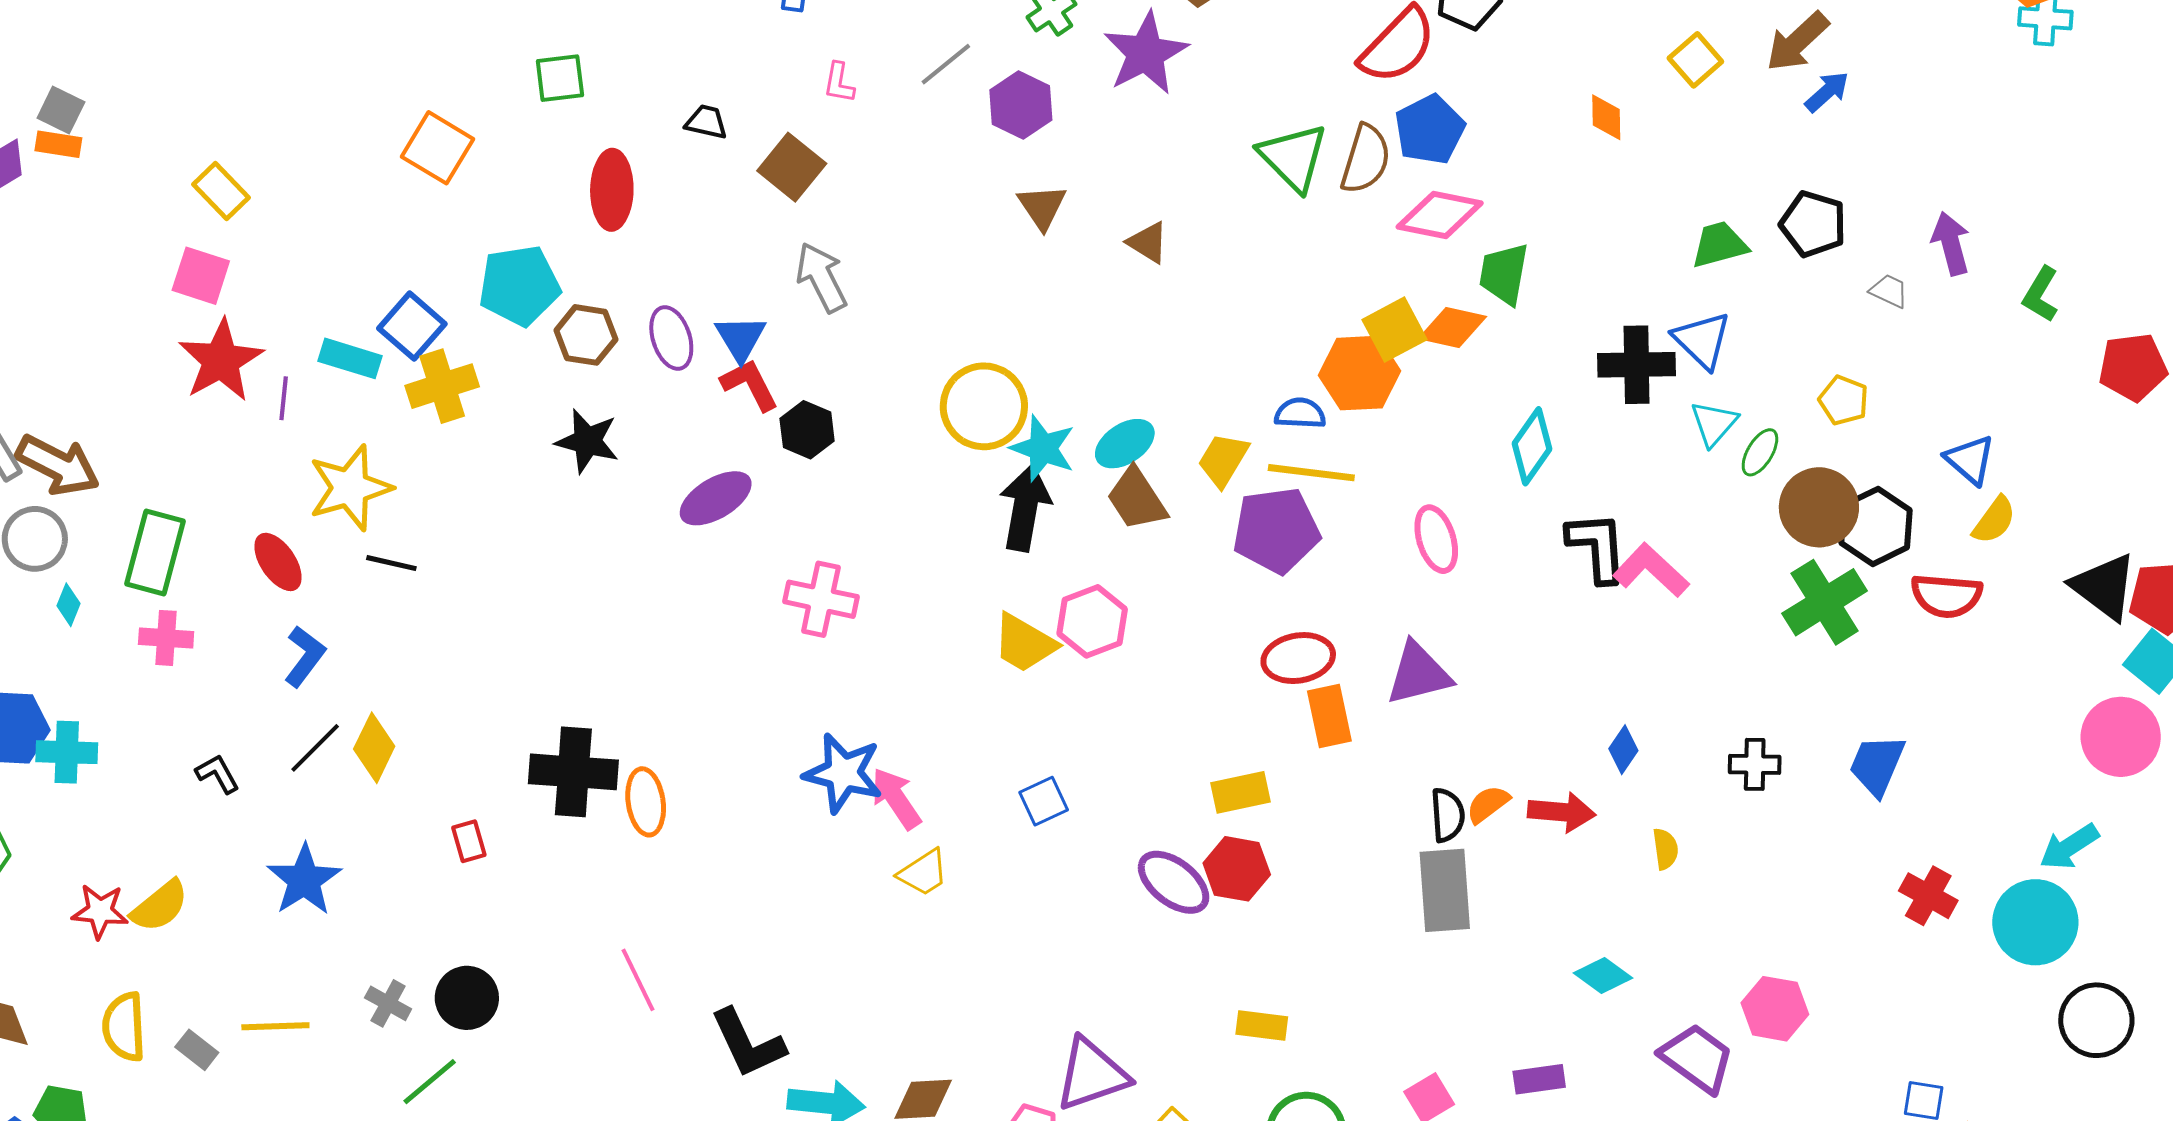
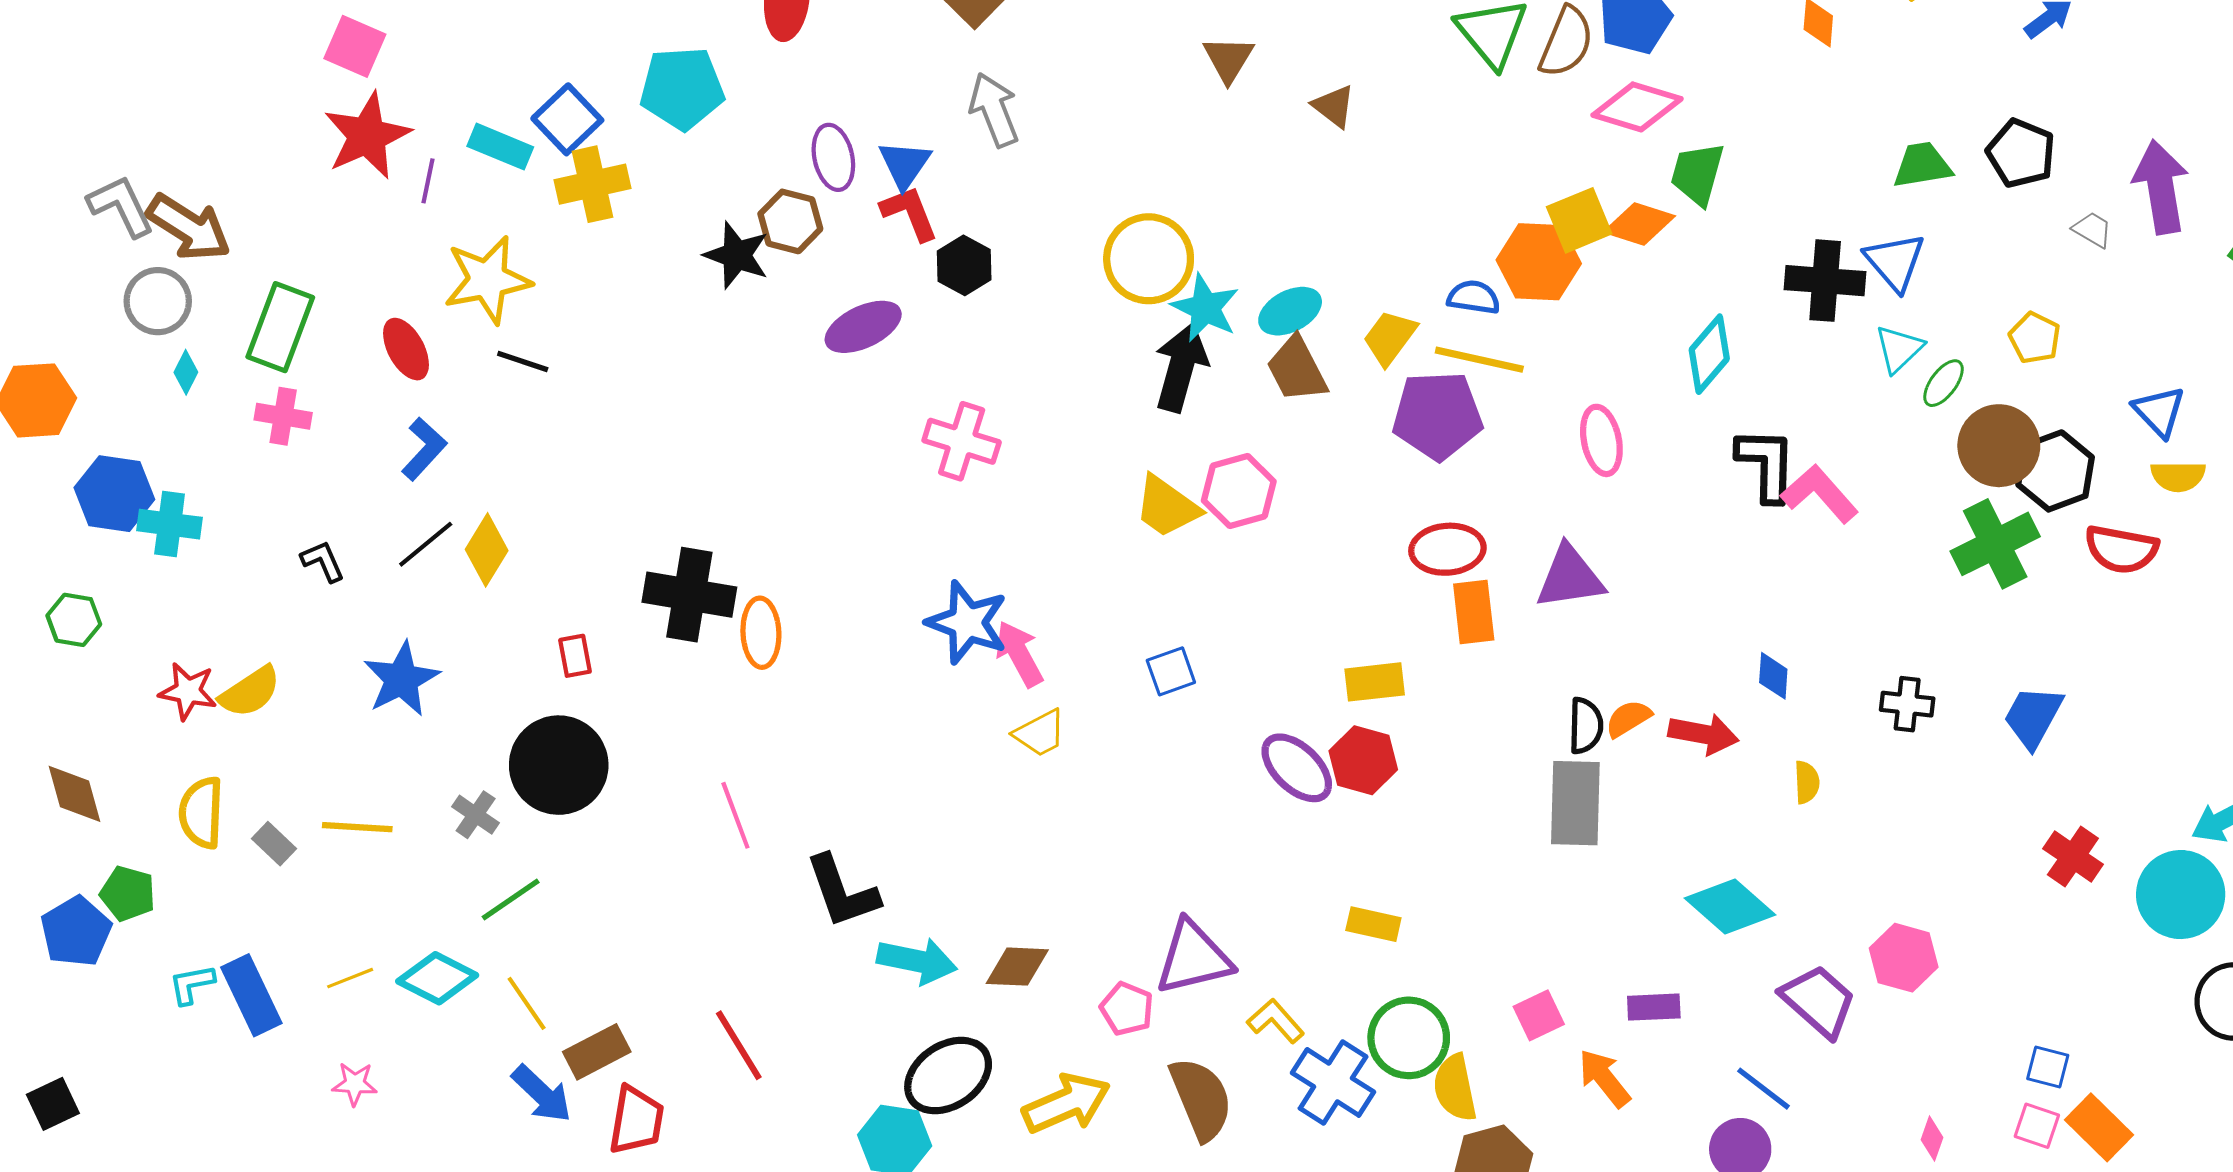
purple arrow: (1951, 244) -> (2161, 187), size x1.4
brown hexagon: (586, 335) -> (790, 221), moved
yellow semicircle: (1994, 520) -> (2178, 476), turned 48
blue diamond: (1623, 750) -> (1773, 676), turned -36
cyan diamond: (1603, 976) -> (1730, 907), size x1.5
black circle: (467, 998) -> (559, 765), moved, size x1.5

